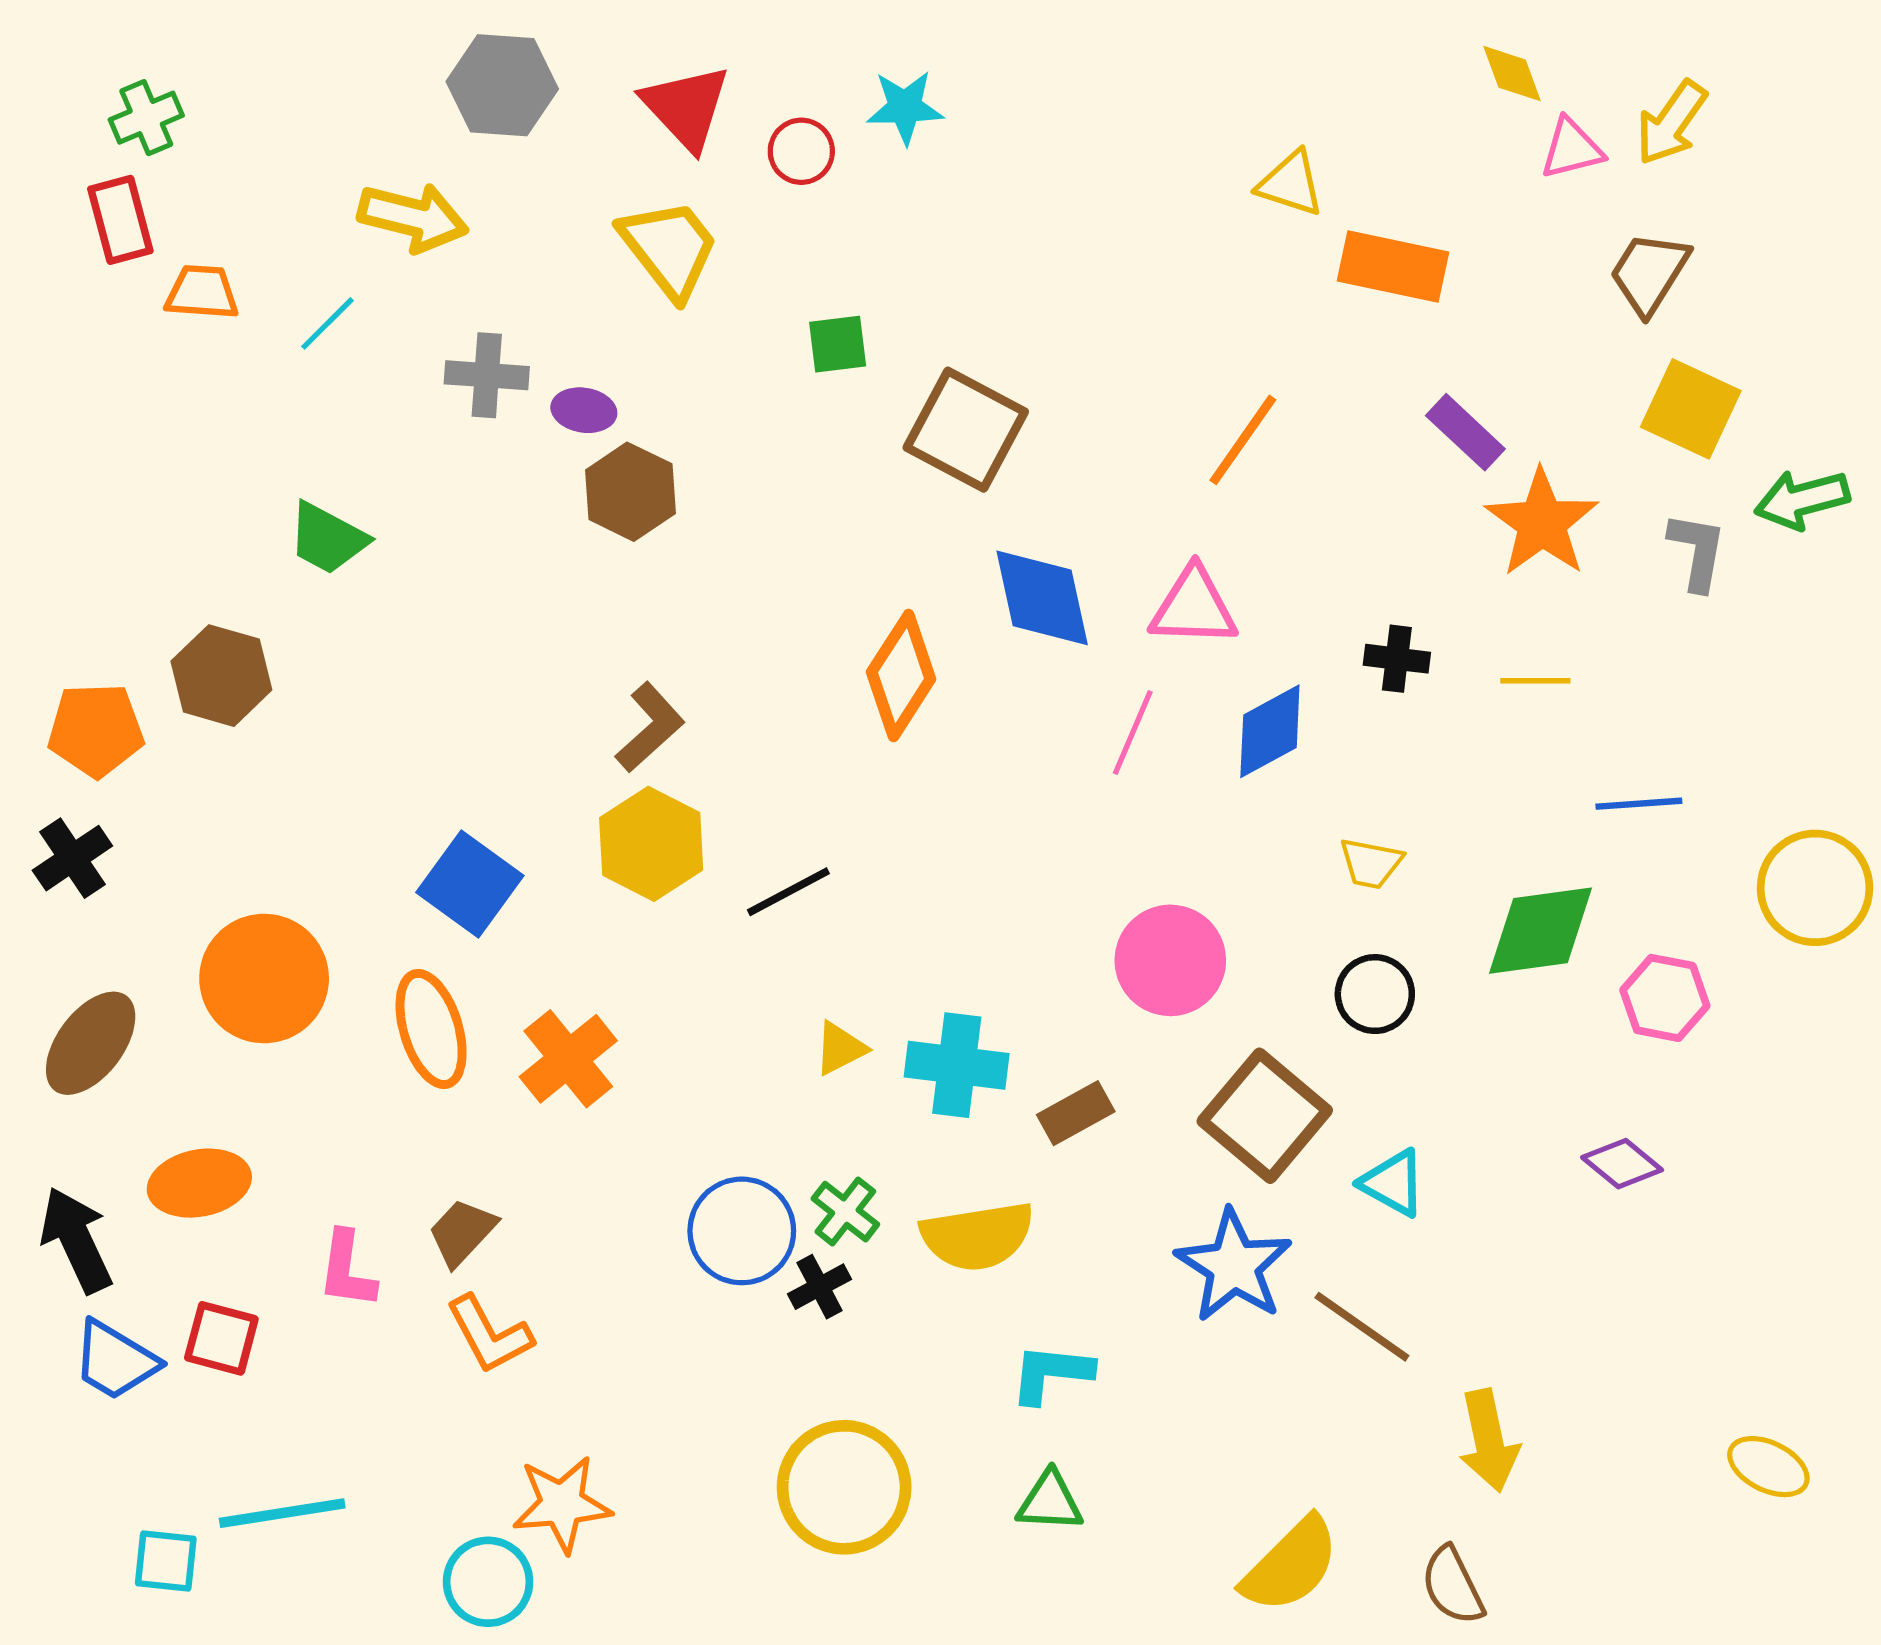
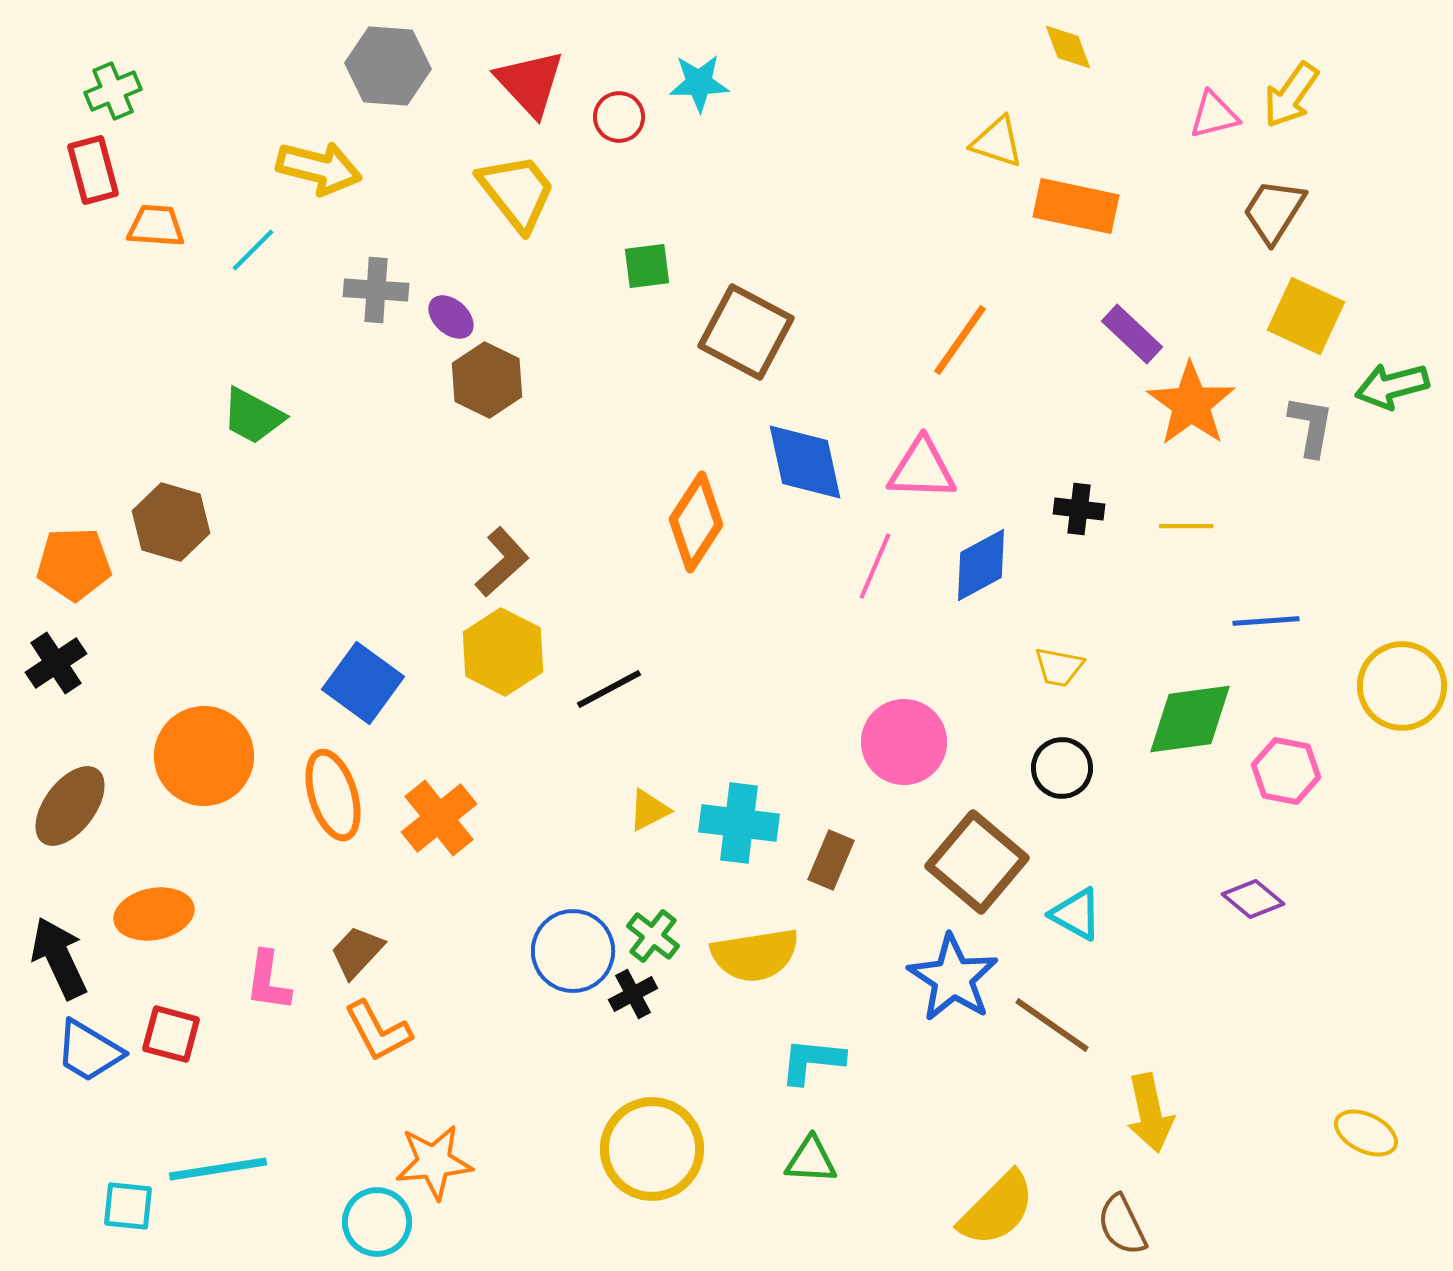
yellow diamond: (1512, 74) -> (1068, 47), moved
purple ellipse: (584, 410) -> (451, 317), turned 33
brown rectangle: (1076, 1113) -> (831, 860), turned -38

